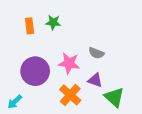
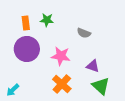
gray semicircle: (96, 53) -> (84, 33), moved
purple circle: (35, 71) -> (27, 49), moved
purple triangle: (95, 80) -> (93, 66), moved

